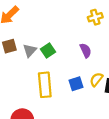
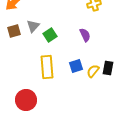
gray triangle: (30, 50) -> (33, 26), moved
yellow semicircle: (96, 79) -> (93, 71), moved

